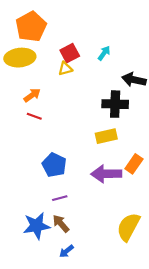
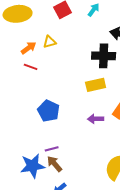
yellow triangle: (65, 69) -> (50, 42), moved
purple arrow: (106, 174) -> (96, 119), size x0.6
purple line: (60, 198) -> (52, 149), moved

